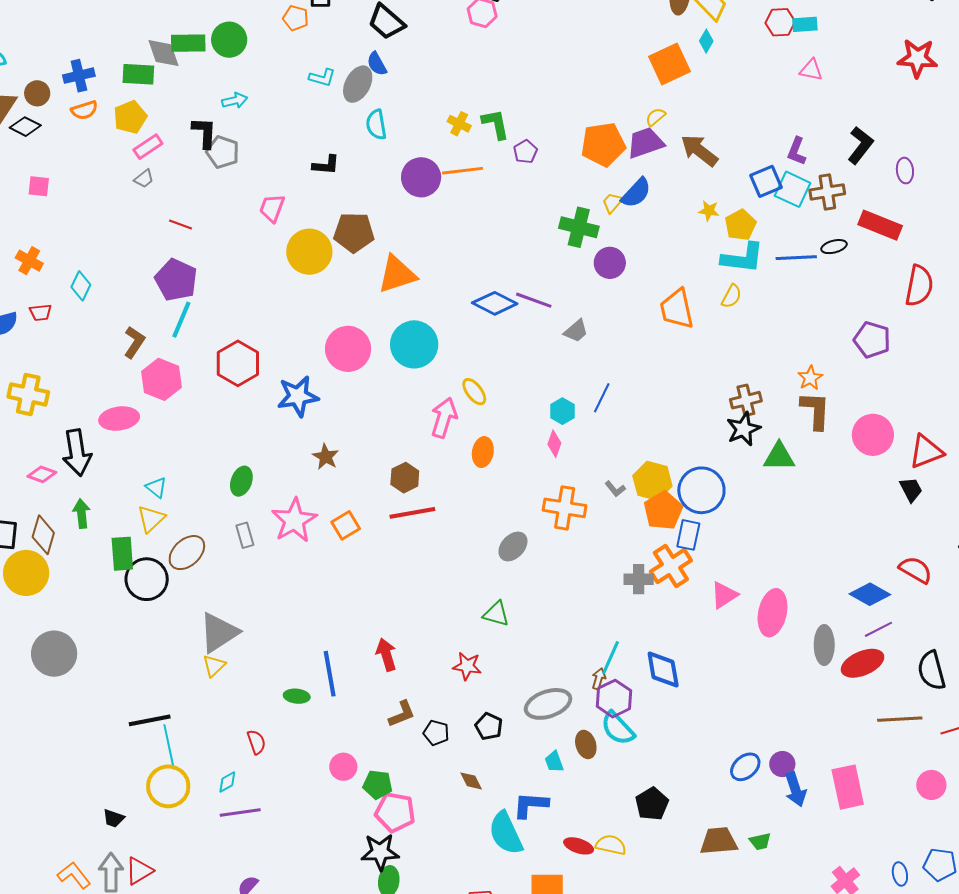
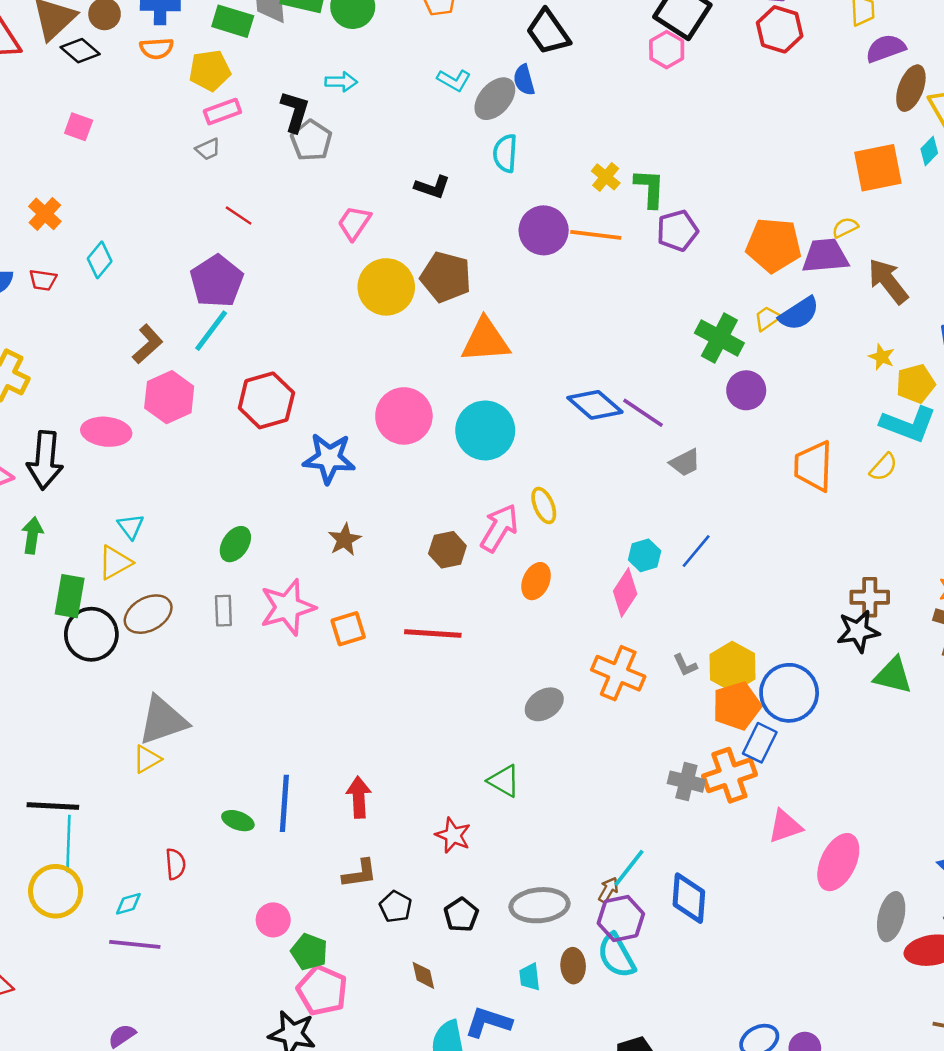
purple pentagon: (525, 152) -> (677, 231), size x1.4
pink diamond: (554, 444) -> (625, 592), size x1.4
brown hexagon: (405, 478) -> (447, 550), moved

